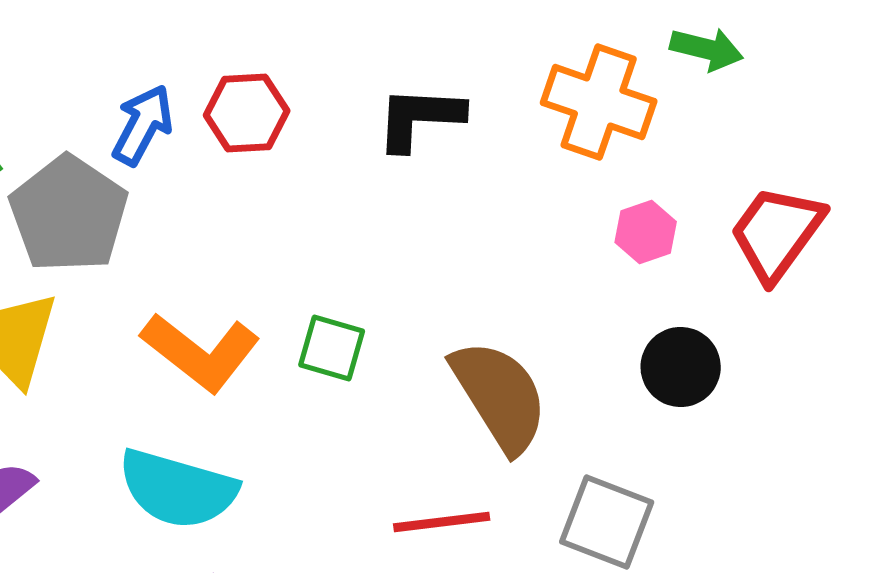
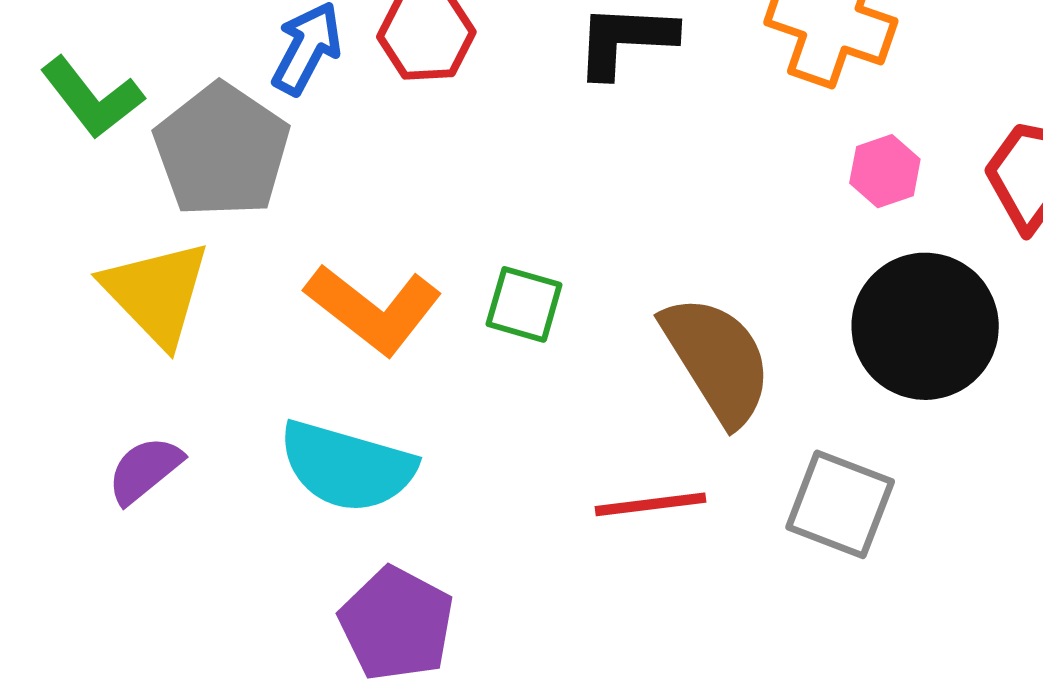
black circle: (681, 367) -> (925, 326), size x1.6

